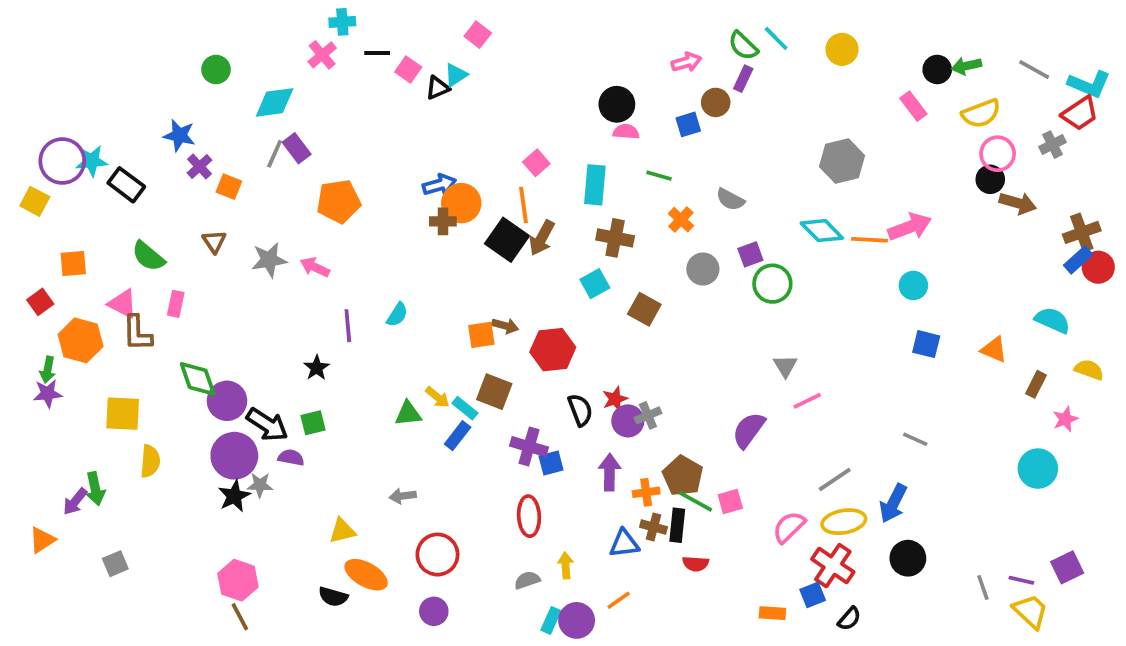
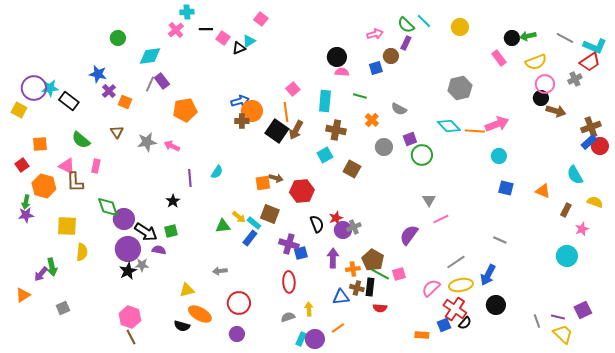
cyan semicircle: (1052, 320) -> (575, 175), turned -144
black semicircle: (849, 619) -> (465, 323), moved

